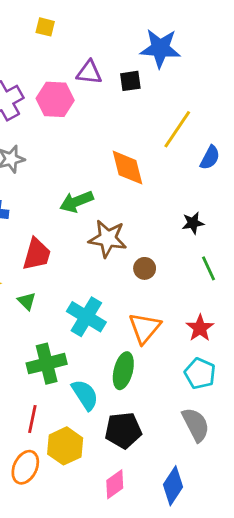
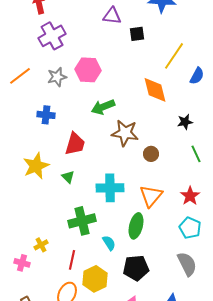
black square: (130, 81) -> (137, 34), moved
pink hexagon: (55, 99) -> (88, 70), moved
orange diamond: (128, 168) -> (155, 90), moved
cyan cross: (86, 317) -> (110, 188), turned -32
cyan semicircle: (85, 395) -> (109, 243), size x0.7

